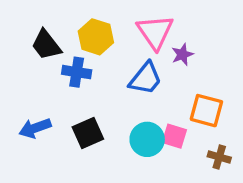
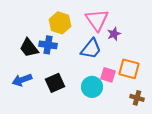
black trapezoid: (46, 45) -> (29, 48), moved
pink square: (174, 136) -> (108, 75), moved

